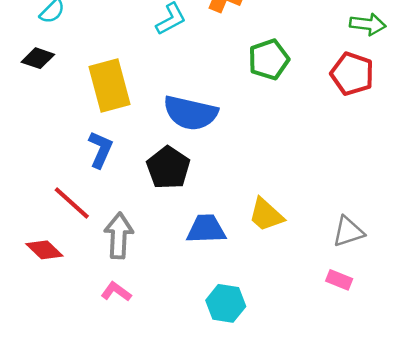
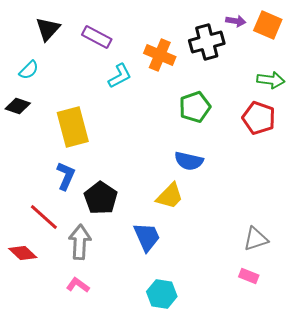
blue semicircle: (190, 113) -> (189, 161), moved, size x0.7
black pentagon: (168, 168) -> (101, 198), moved
yellow trapezoid: (266, 215) -> (170, 196), moved, turned -88
blue trapezoid: (206, 229) -> (147, 237), turned 68

